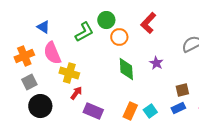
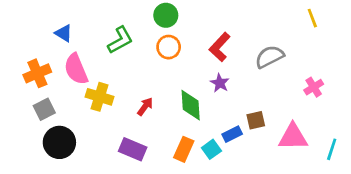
green circle: (106, 20) -> (166, 15), moved
red L-shape: (148, 23) -> (220, 47), moved
green diamond: (126, 69) -> (191, 105), moved
red arrow: (76, 93) -> (145, 106), moved
blue rectangle: (178, 108) -> (232, 134), moved

